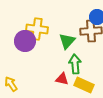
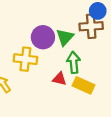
yellow cross: (37, 29) -> (25, 59), moved
purple circle: (25, 41) -> (43, 37), moved

